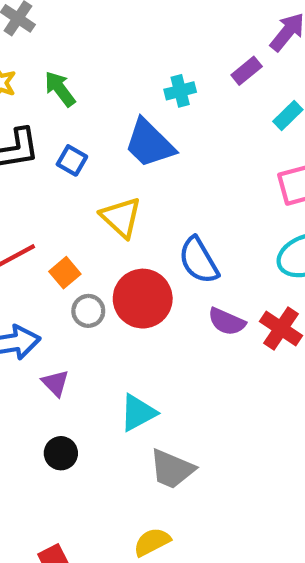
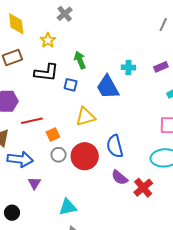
green arrow: (60, 89) -> (80, 60), moved
blue square: (72, 160) -> (71, 85), turned -32
yellow triangle: (121, 217) -> (85, 117), turned 45
black circle: (61, 453) -> (12, 213), moved

